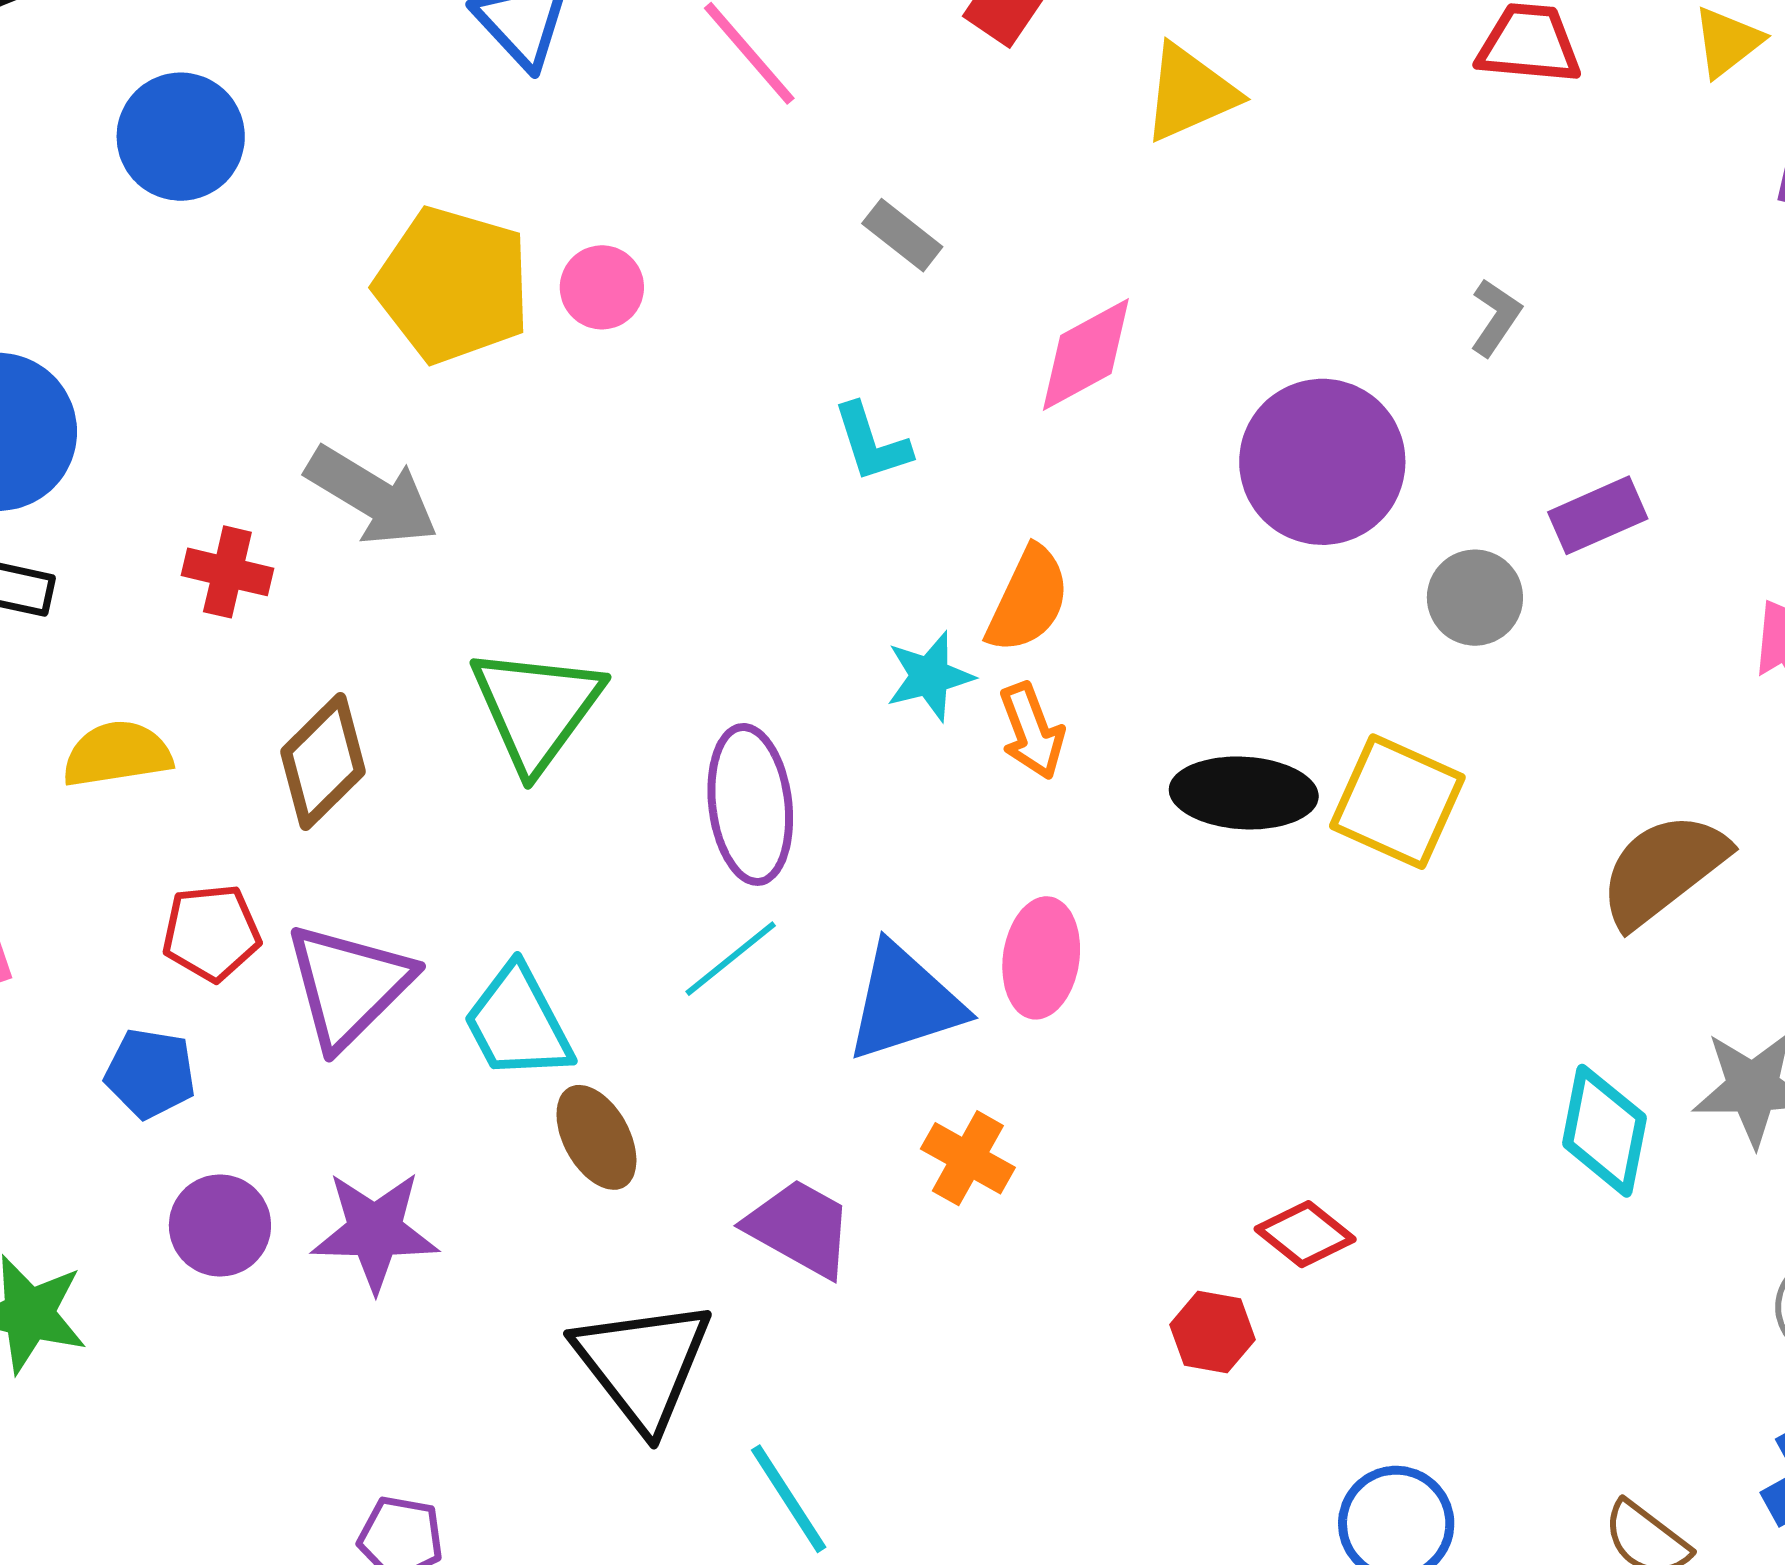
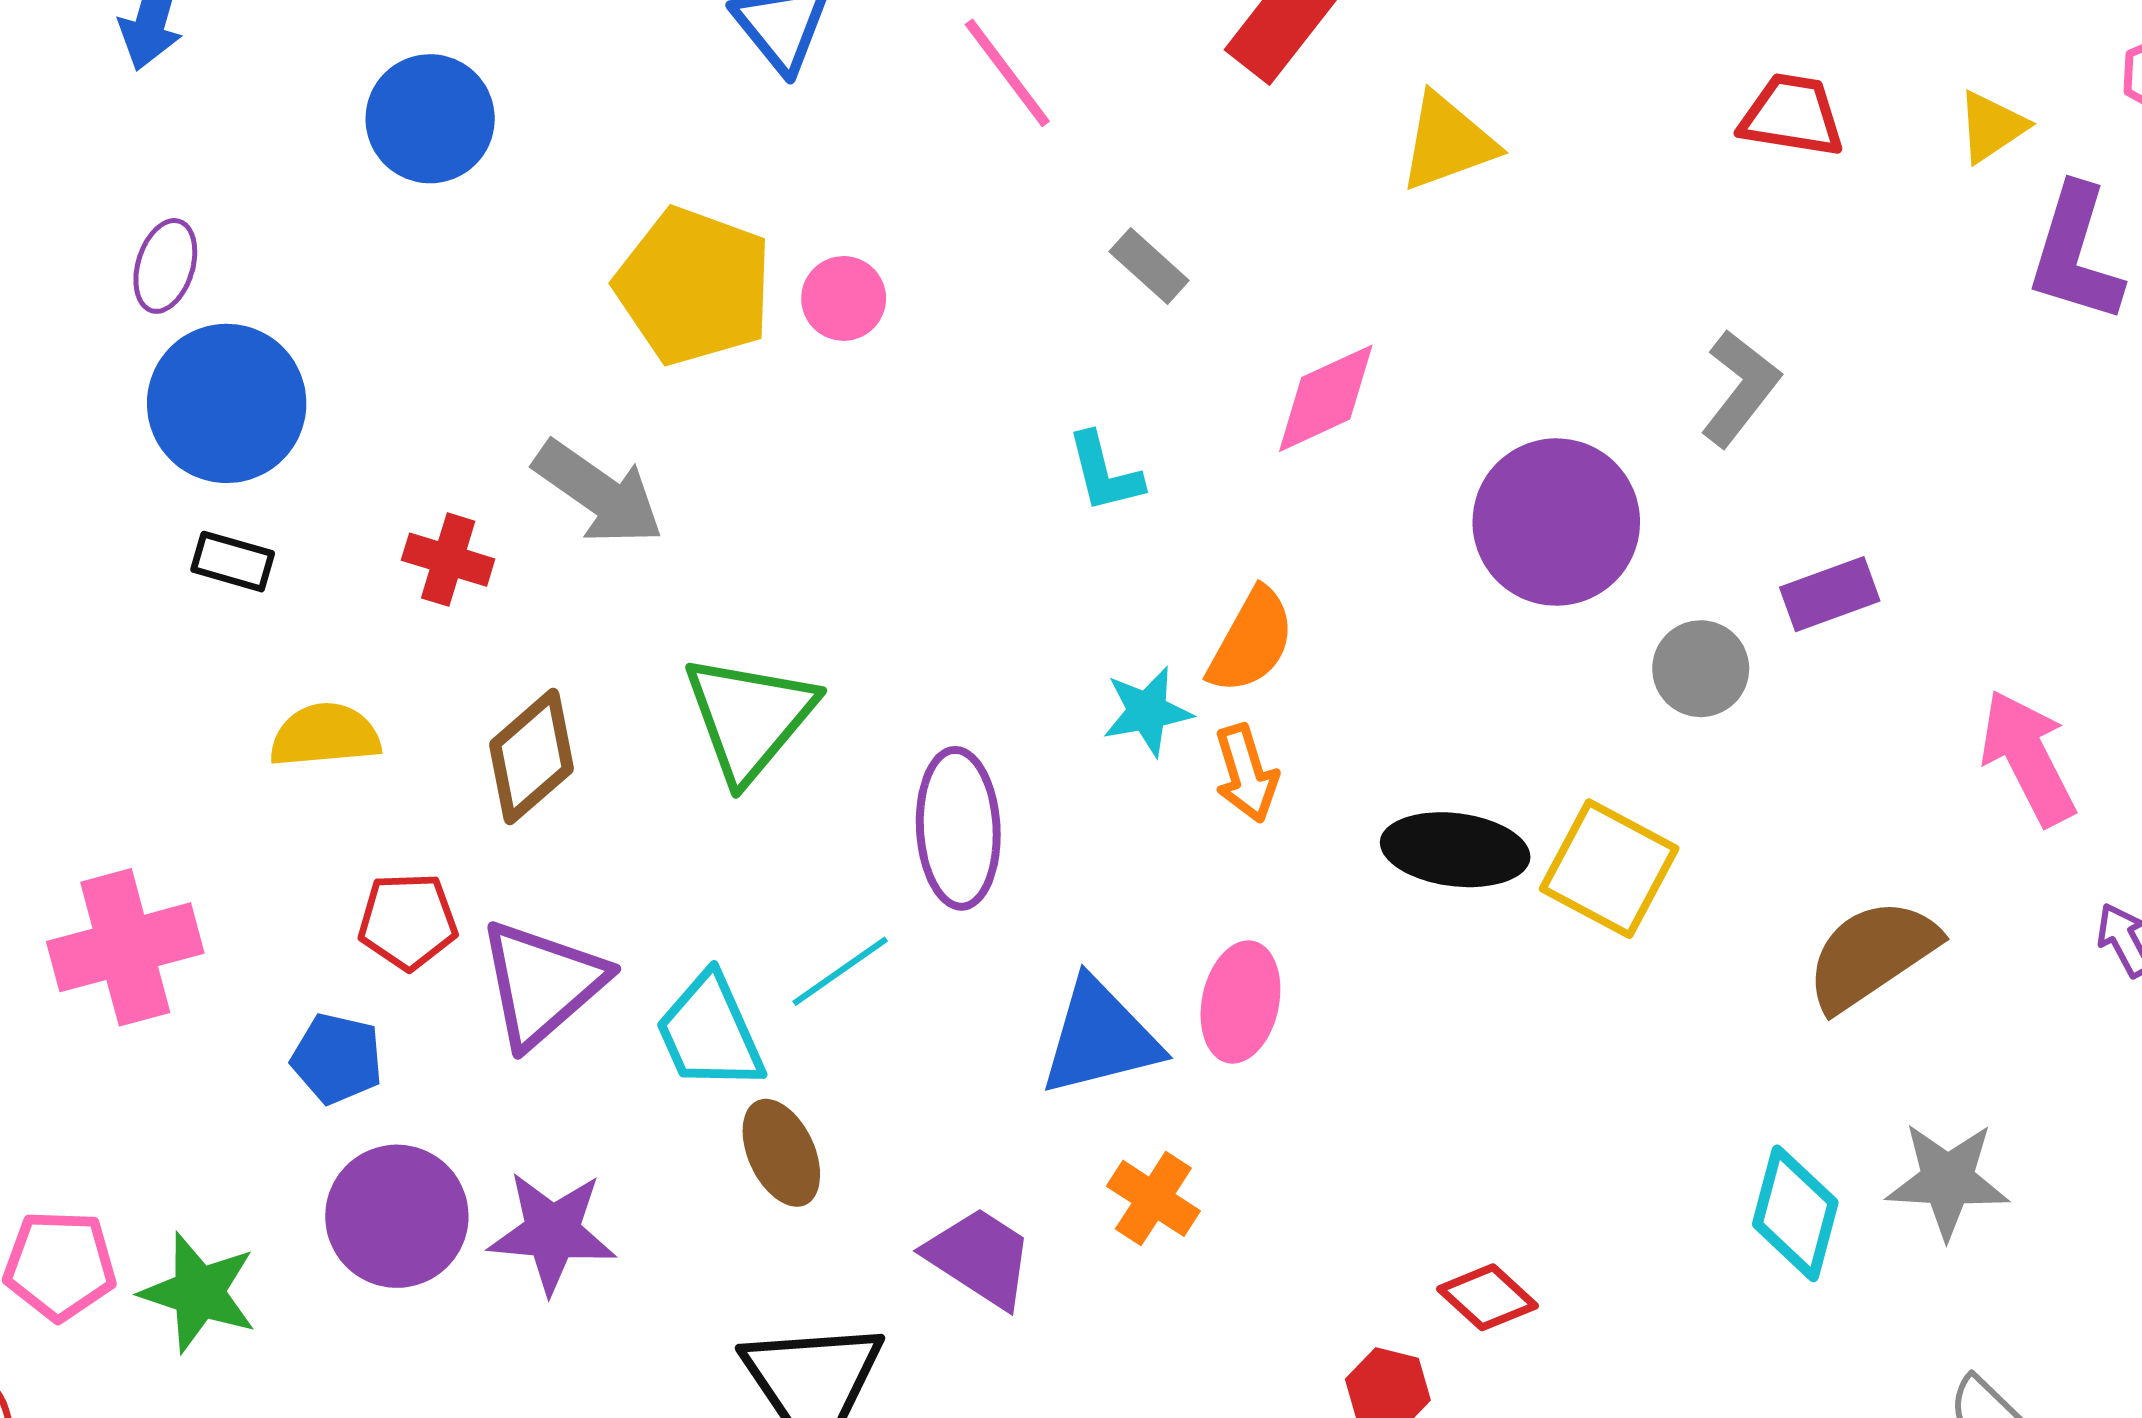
gray L-shape: (1496, 317) -> (1740, 388), size x1.5
cyan line: (731, 959) -> (840, 971), moved
purple circle: (220, 1226) -> (397, 1216), size x1.4

